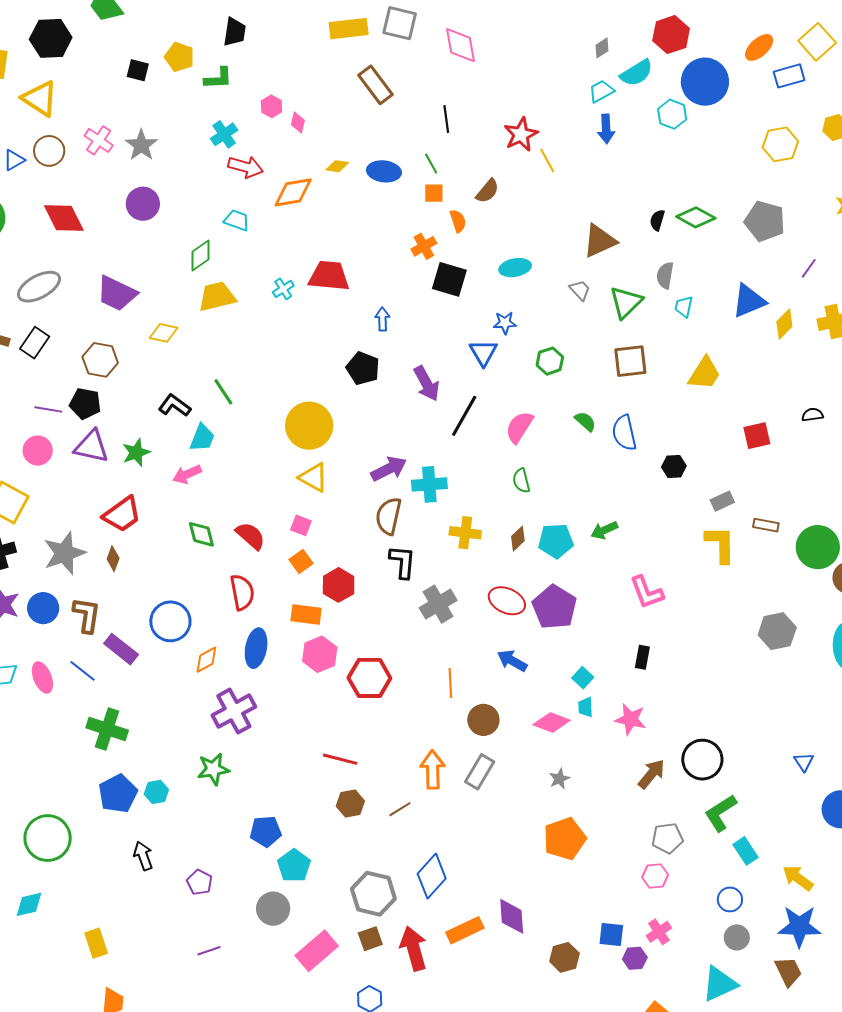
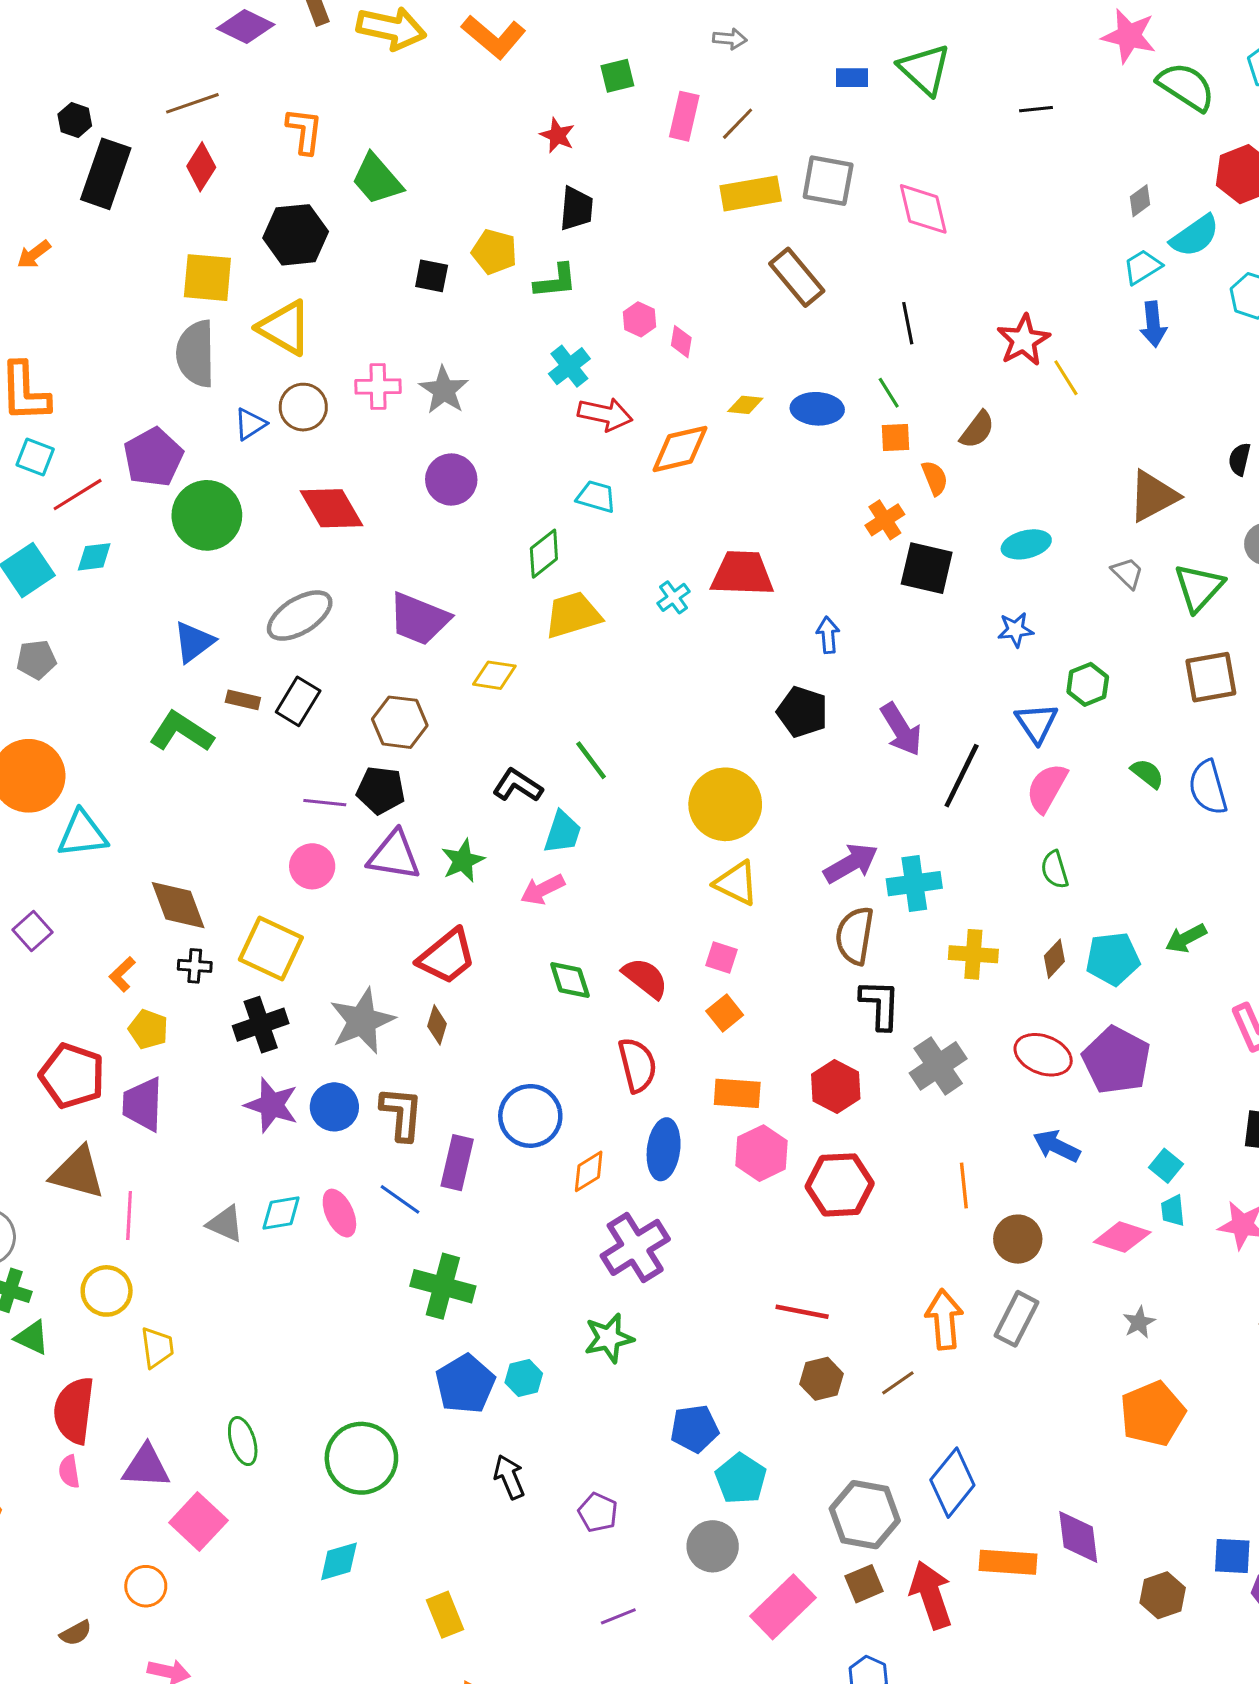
pink cross: (99, 140) -> (378, 387), turned -32
blue triangle: (483, 353) -> (1036, 723), moved
red hexagon: (339, 585) -> (836, 1086), moved
purple rectangle: (121, 649) -> (457, 1163), turned 68
orange rectangle: (465, 930) -> (1008, 1562), turned 33

